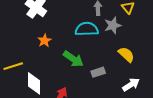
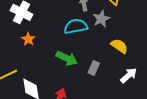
orange star: (45, 41) -> (28, 39), moved
gray rectangle: (98, 72) -> (94, 68), turned -40

